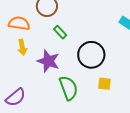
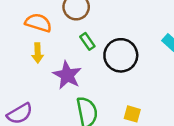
black circle: (91, 55) -> (121, 55), moved

